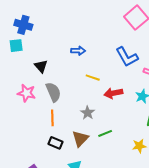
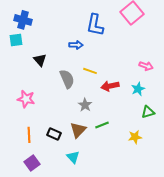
blue L-shape: (127, 57) -> (95, 25), moved, turned 40
gray semicircle: (53, 92) -> (67, 79), moved
pink star: (26, 93) -> (26, 99), moved
orange line: (52, 118) -> (29, 135), moved

